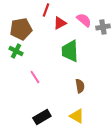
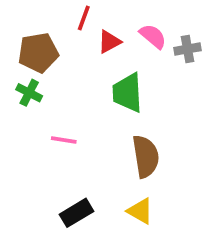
pink line: (35, 77) -> (64, 140), turned -48
brown semicircle: (80, 86) -> (146, 156), size x1.6

